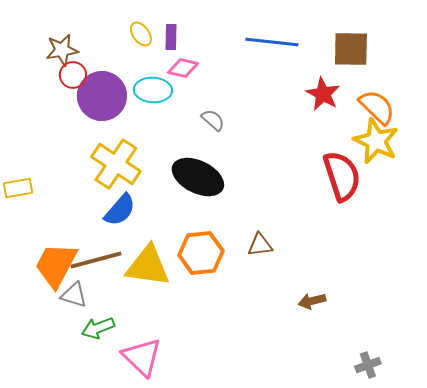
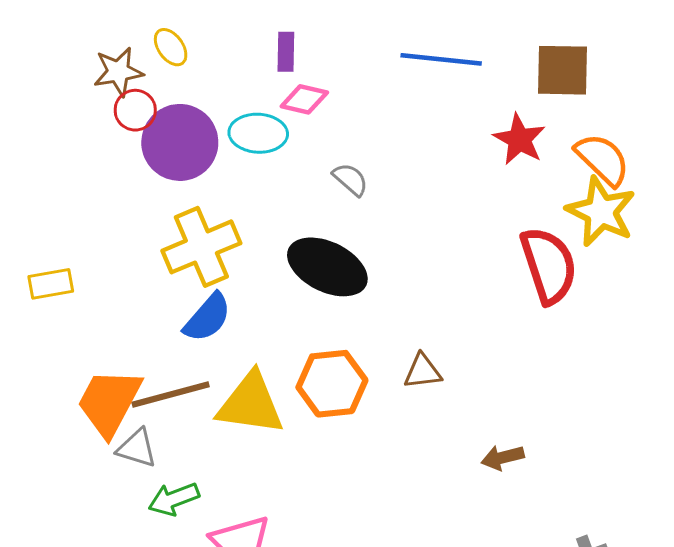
yellow ellipse: (141, 34) -> (171, 47), moved
yellow cross: (116, 164) -> (201, 247), turned 33

